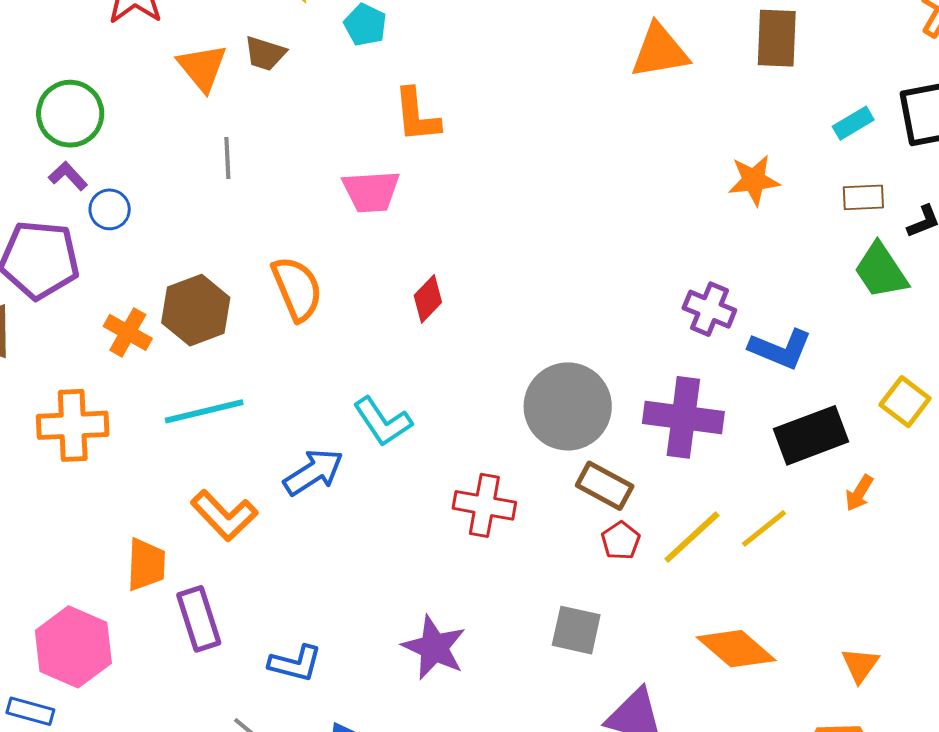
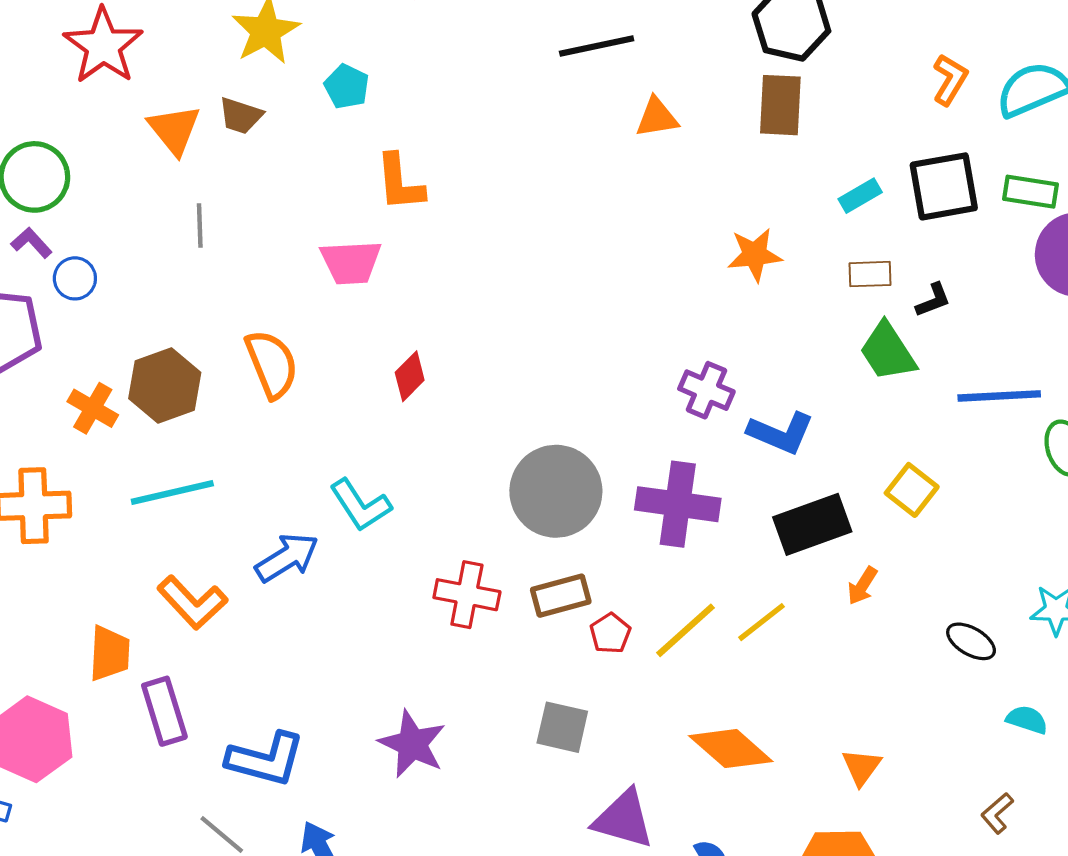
orange triangle: (660, 51) -> (657, 117), size x0.7
brown rectangle: (605, 486) -> (561, 596), moved, turned -44
blue L-shape: (295, 663) -> (266, 759), size x1.4

